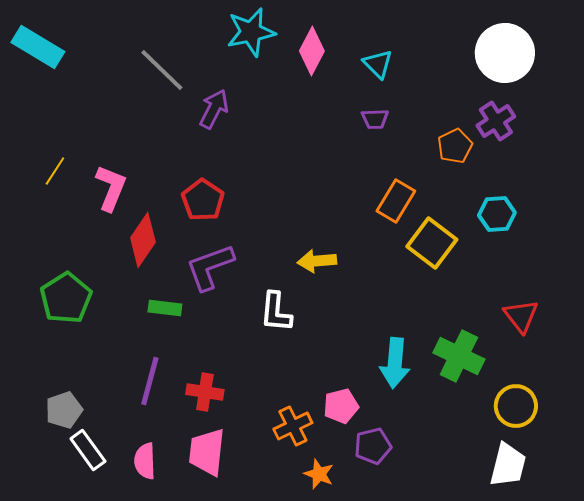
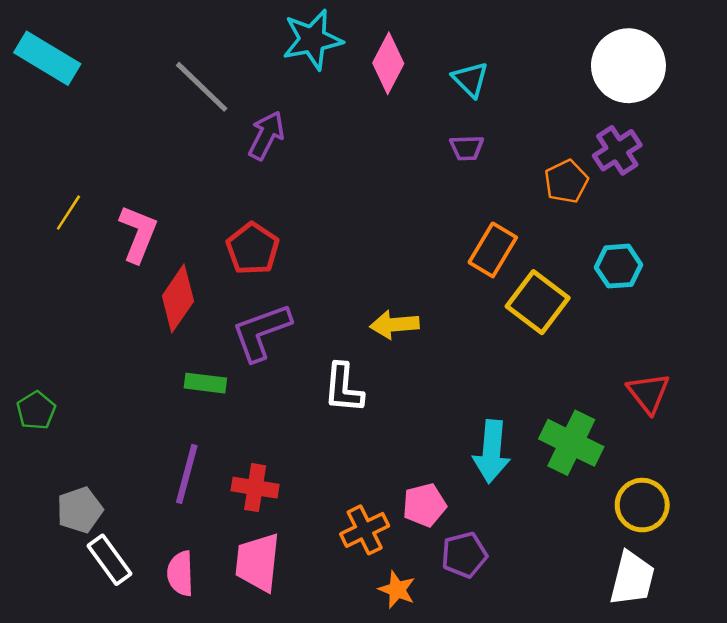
green pentagon: (66, 298) -> (36, 410), moved, size x0.6

